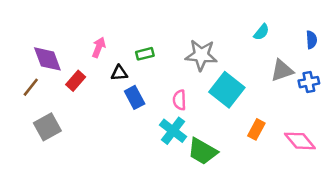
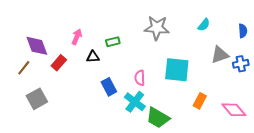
gray star: (201, 55) -> (157, 28), moved
cyan square: (227, 90) -> (177, 70), turned -32
blue rectangle: (135, 97) -> (109, 87), moved

